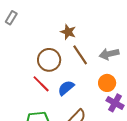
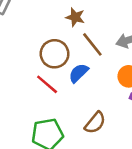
blue semicircle: (66, 88) -> (79, 73), moved

